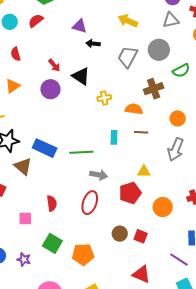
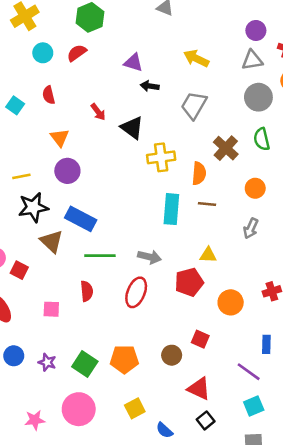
gray circle: (159, 50) -> (258, 97), moved
green semicircle: (181, 71) -> (262, 139), moved, turned 102
orange triangle: (13, 86) -> (60, 138), moved, turned -35
purple circle: (50, 89) -> (67, 171), moved
brown cross: (154, 89) -> (226, 148), turned -30
yellow cross: (104, 98) -> (161, 157), size x1.5
orange semicircle: (134, 109) -> (199, 173), turned 84
cyan rectangle: (114, 137) -> (171, 209), size x1.6
gray arrow: (176, 149) -> (251, 228), size x0.7
green line: (81, 152) -> (100, 256), moved
brown circle: (120, 234) -> (172, 355), moved
green square: (52, 243) -> (85, 364), moved

